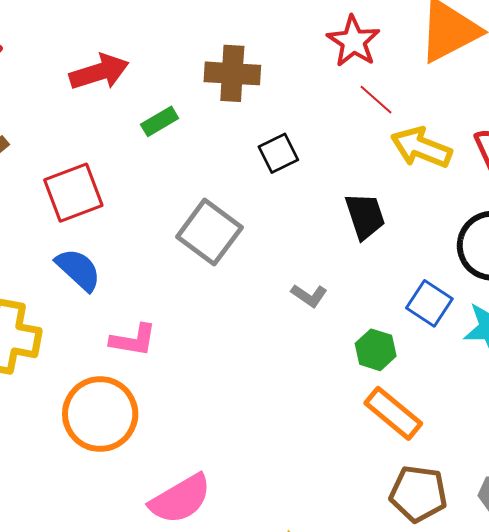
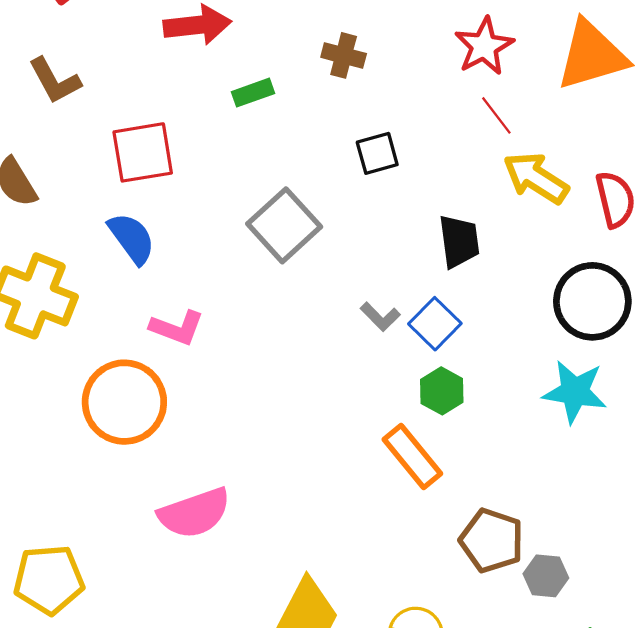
brown cross: (232, 73) -> (344, 55), size x0.7
blue square: (429, 303) -> (435, 324), moved
orange rectangle: (393, 413) -> (412, 457), moved
brown pentagon: (418, 494) -> (492, 541), moved

